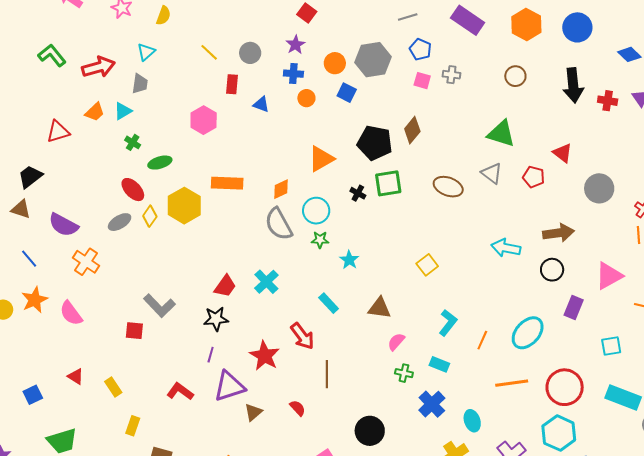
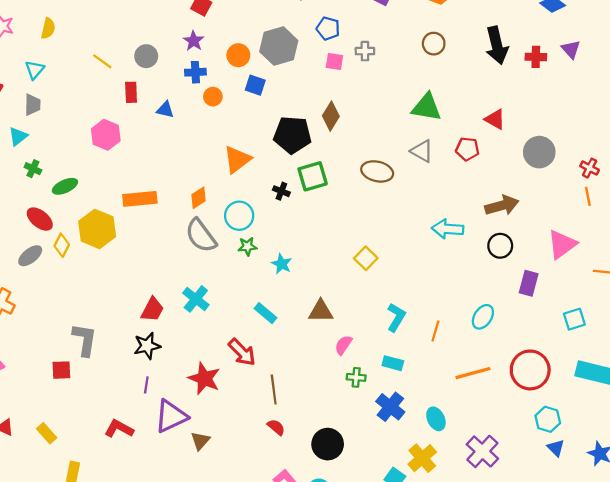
gray L-shape: (159, 306) -> (85, 340), turned -120
cyan ellipse: (528, 333) -> (483, 317), size x0.7
red semicircle: (298, 408) -> (276, 427), moved
cyan hexagon: (559, 433) -> (548, 419), moved, size x0.7

